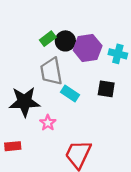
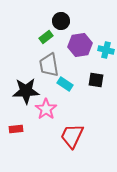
black circle: (65, 41) -> (61, 21), moved
pink star: (48, 123) -> (46, 109), size x1.5

